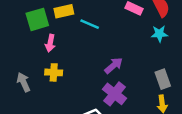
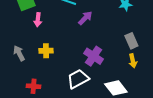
purple arrow: (114, 66) -> (85, 18), moved
yellow cross: (54, 72) -> (46, 51), moved

